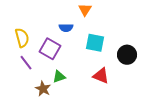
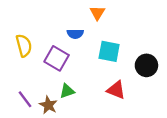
purple line: (26, 63) -> (25, 99), moved

